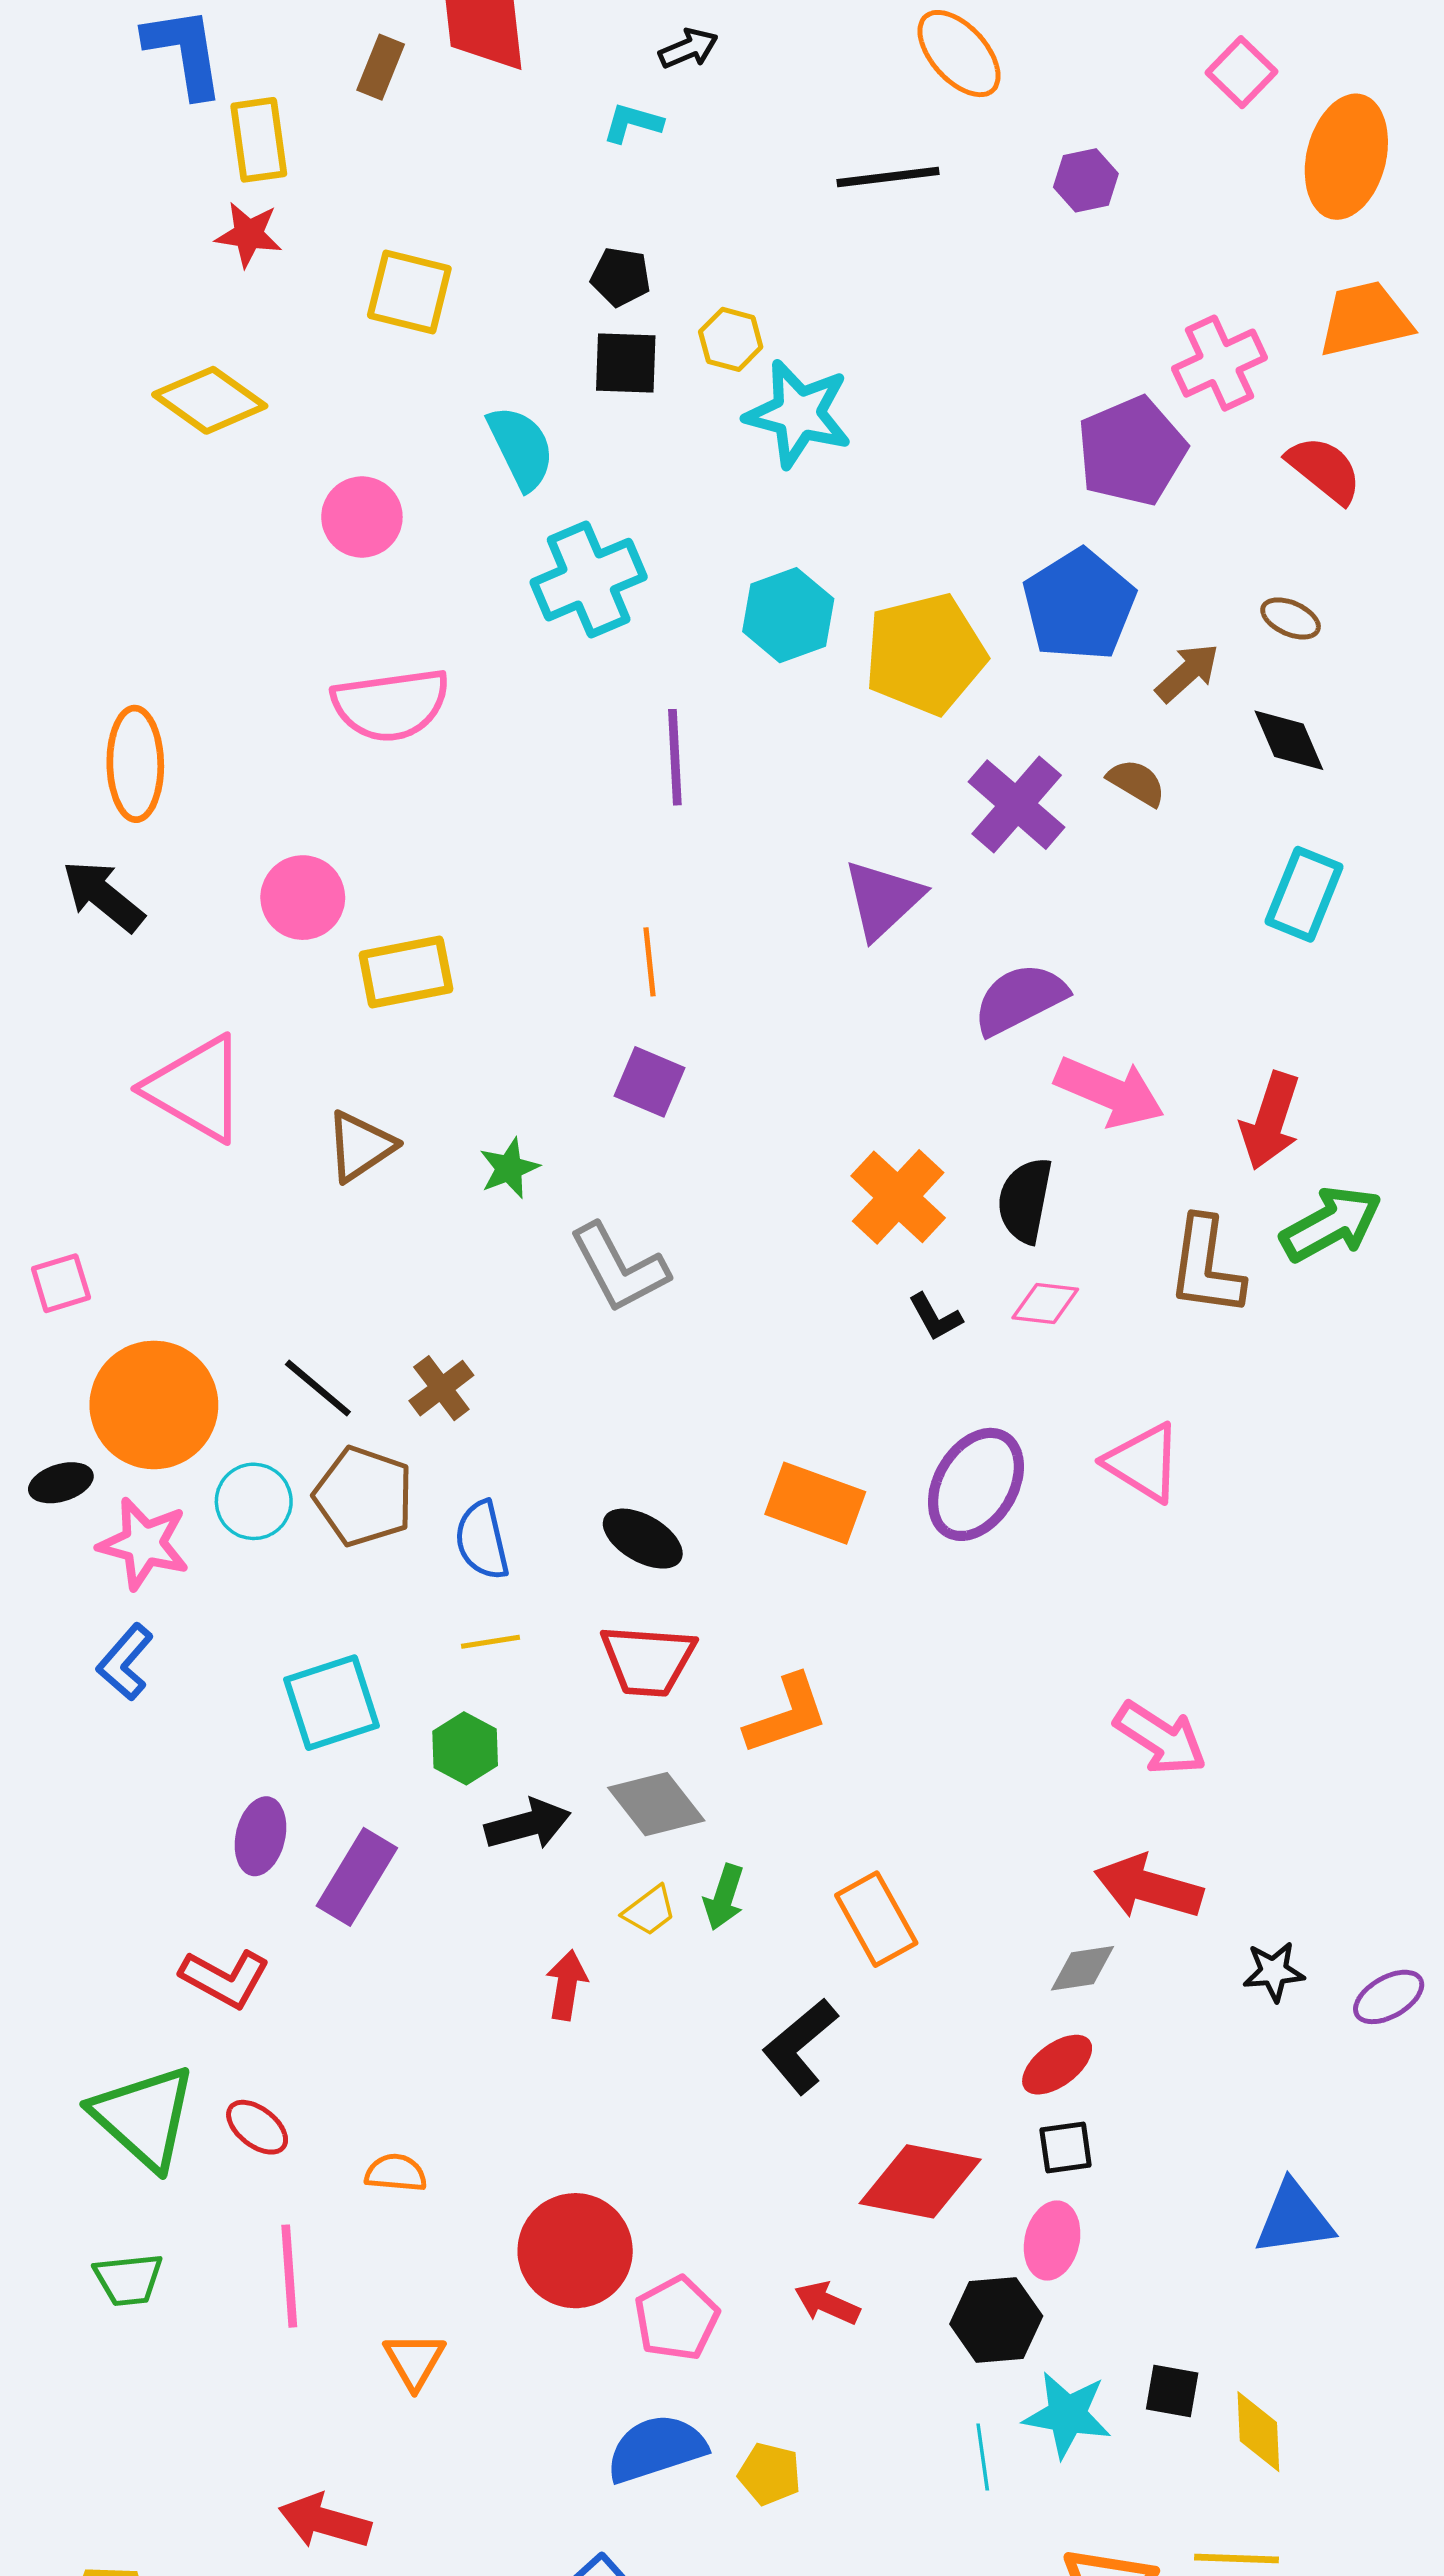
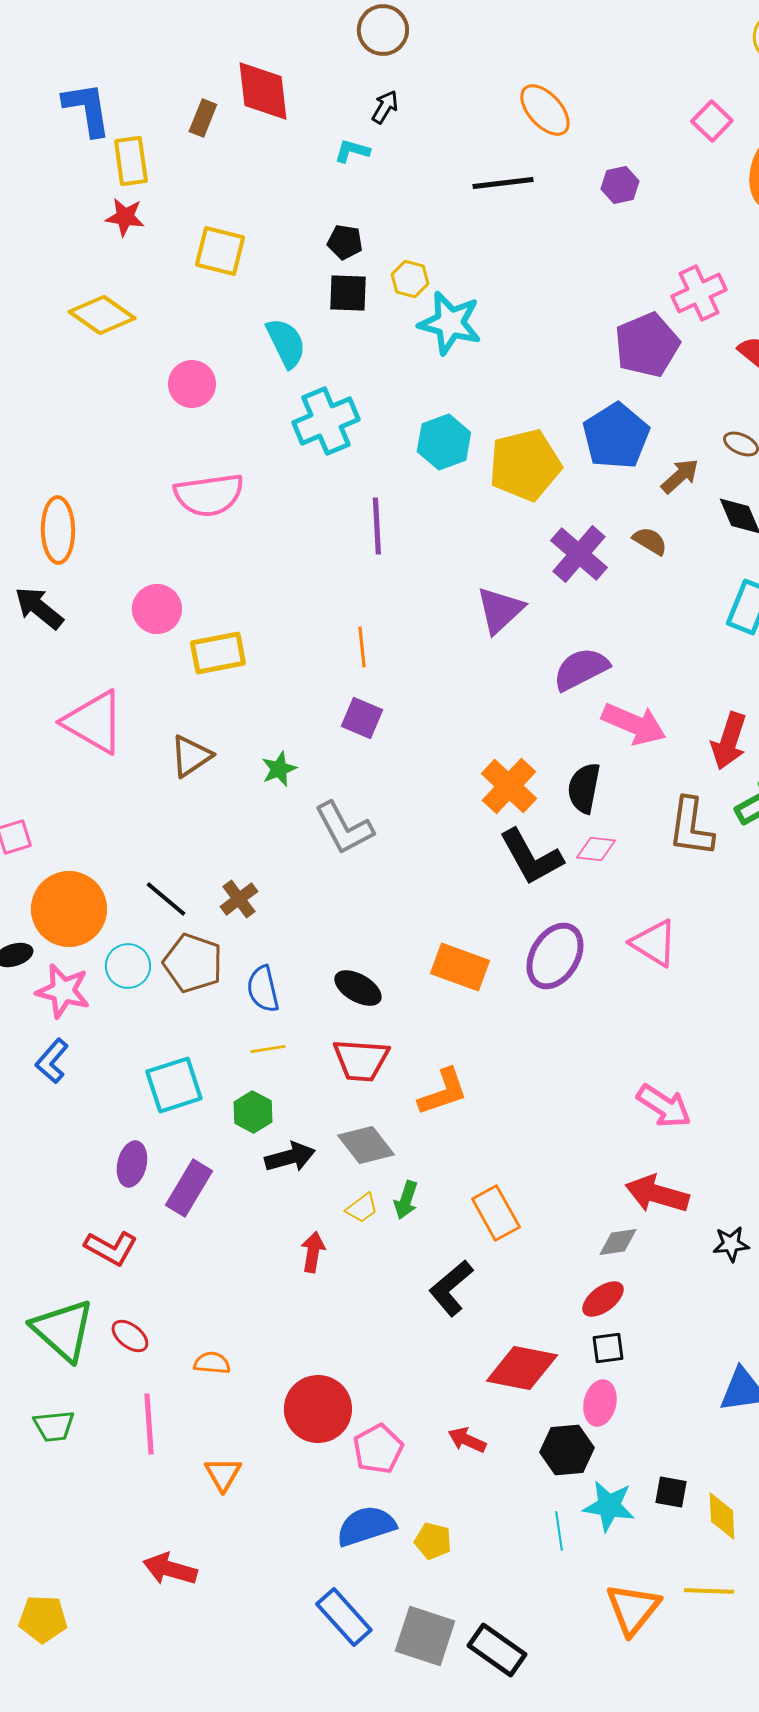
black arrow: (688, 48) -> (385, 107), turned -36
black L-shape: (935, 1317) -> (531, 857), size x2.0

